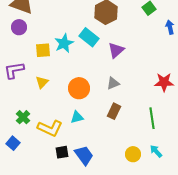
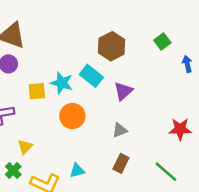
cyan star: (64, 43) -> (62, 83), turned -30
yellow triangle: (42, 82) -> (25, 147), moved
orange circle: (79, 88) -> (72, 116), moved
green line: (152, 118) -> (166, 172), turned -40

